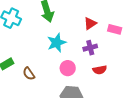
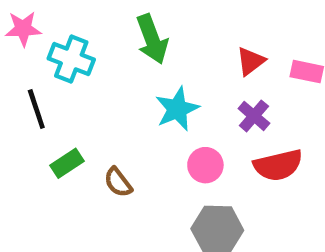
purple cross: (90, 48) -> (254, 116), turned -32
red semicircle: (100, 70) -> (278, 165), size x1.5

